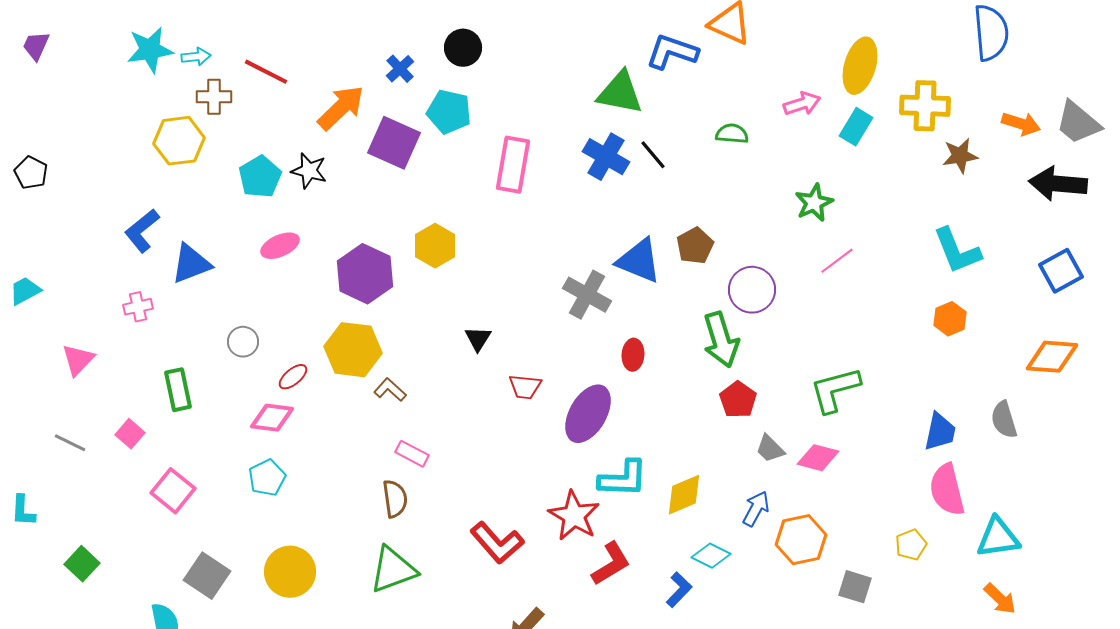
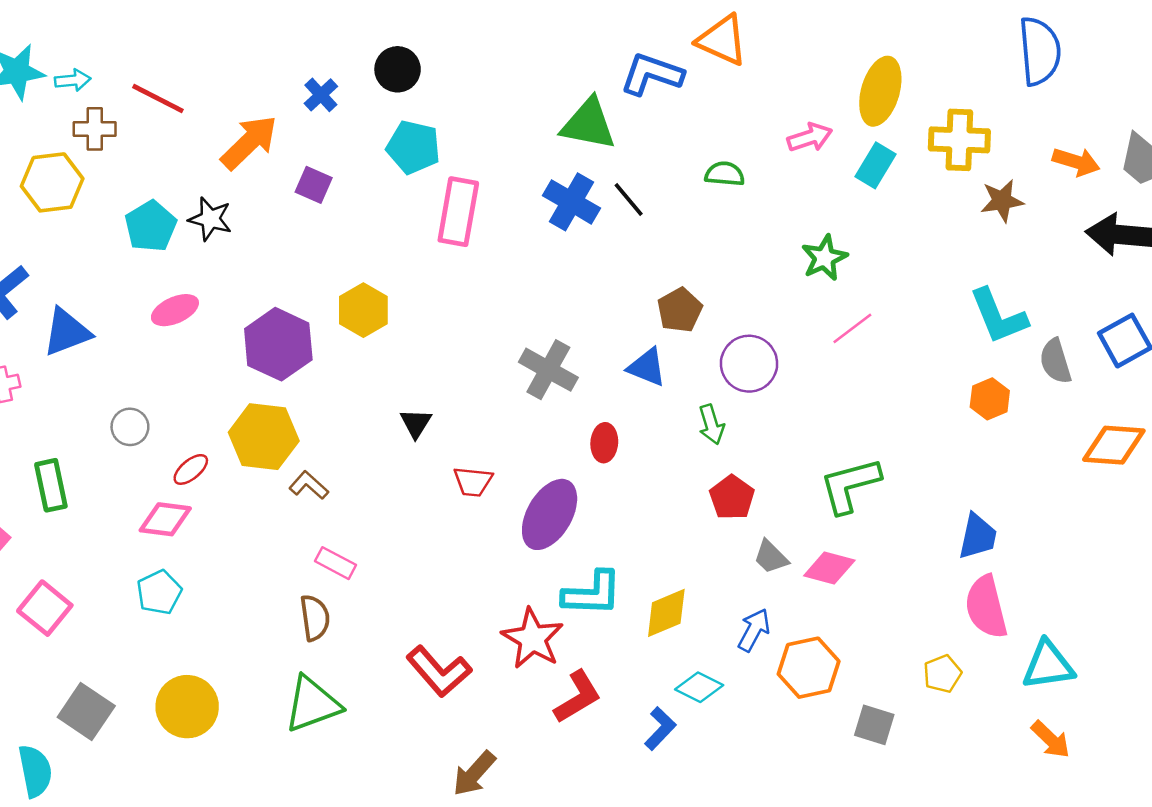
cyan pentagon: (449, 112) -> (413, 147), moved
purple square: (394, 143) -> (314, 185), size x0.6
blue triangle: (639, 261) -> (647, 367), moved, size x0.7
green arrow: (721, 340) -> (711, 424), size x0.6
gray semicircle: (1004, 420) -> (1055, 361), moved

